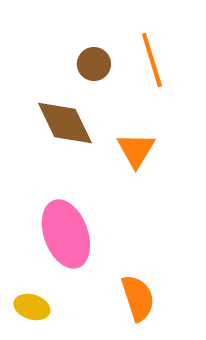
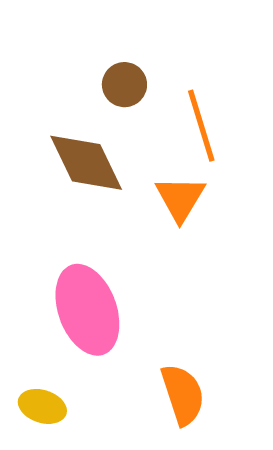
orange line: (152, 60) -> (201, 126), moved

